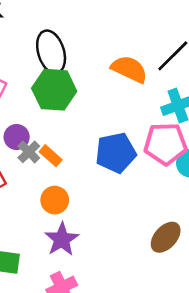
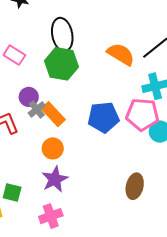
orange rectangle: (51, 156) -> (53, 114), size x1.4
brown ellipse: (166, 237) -> (135, 186), turned -35

